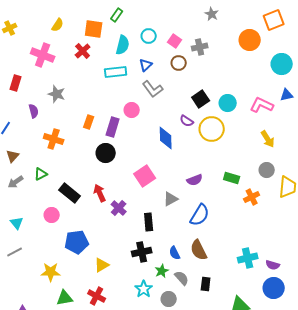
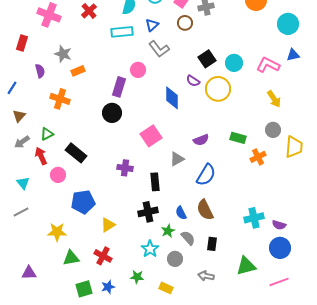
orange rectangle: (89, 122) -> (78, 71), moved, turned 48
red arrow: (100, 193) -> (41, 156), moved
purple cross: (119, 208) -> (125, 168), turned -35

